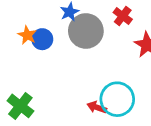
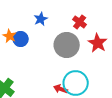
gray circle: (86, 31) -> (67, 45), moved

